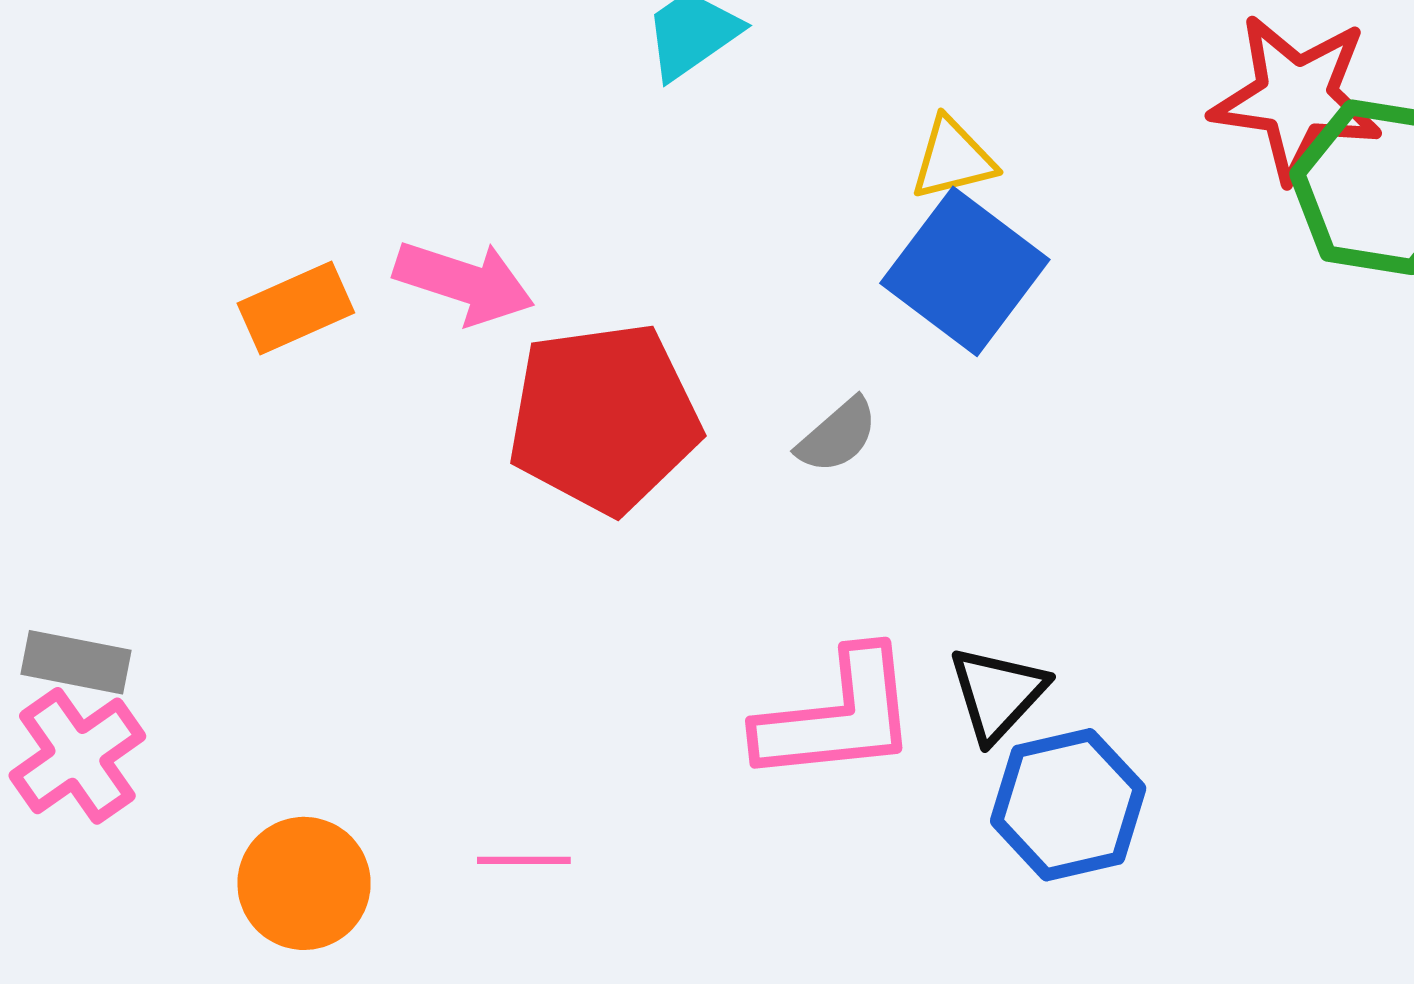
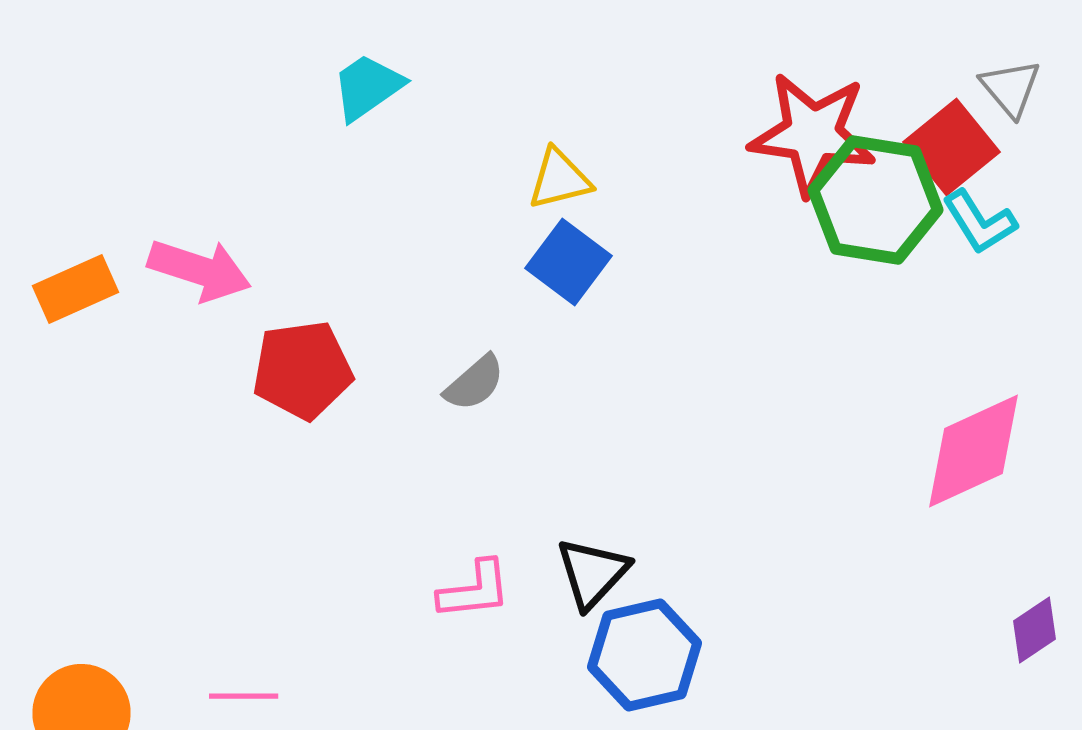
blue square: (965, 271) -> (568, 262), size x0.7
red pentagon: (604, 418) -> (302, 370), size x0.7
pink L-shape: (837, 717) -> (474, 590), size x0.6

